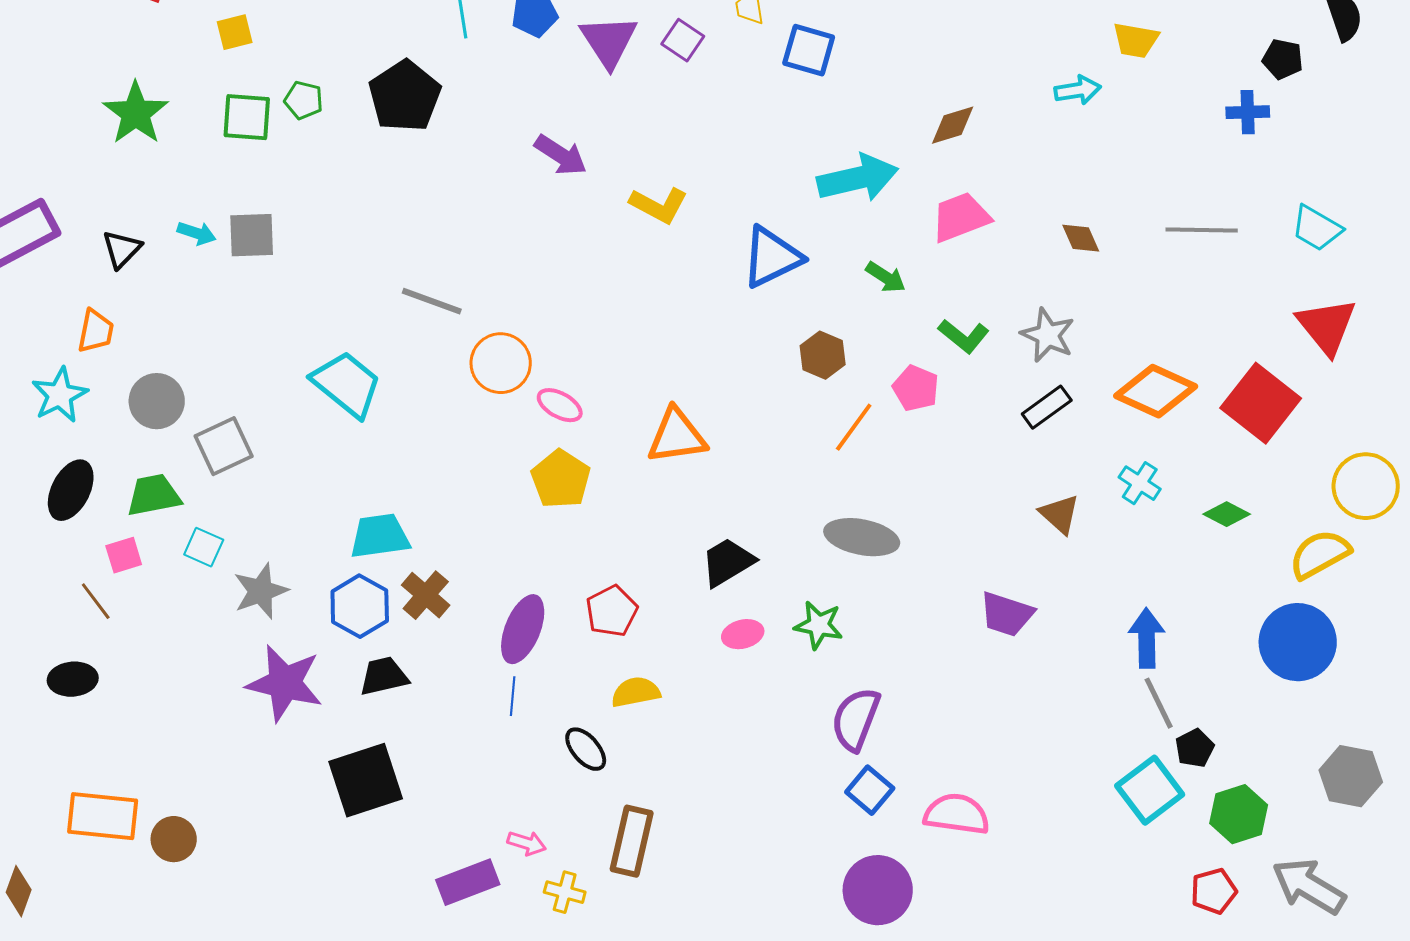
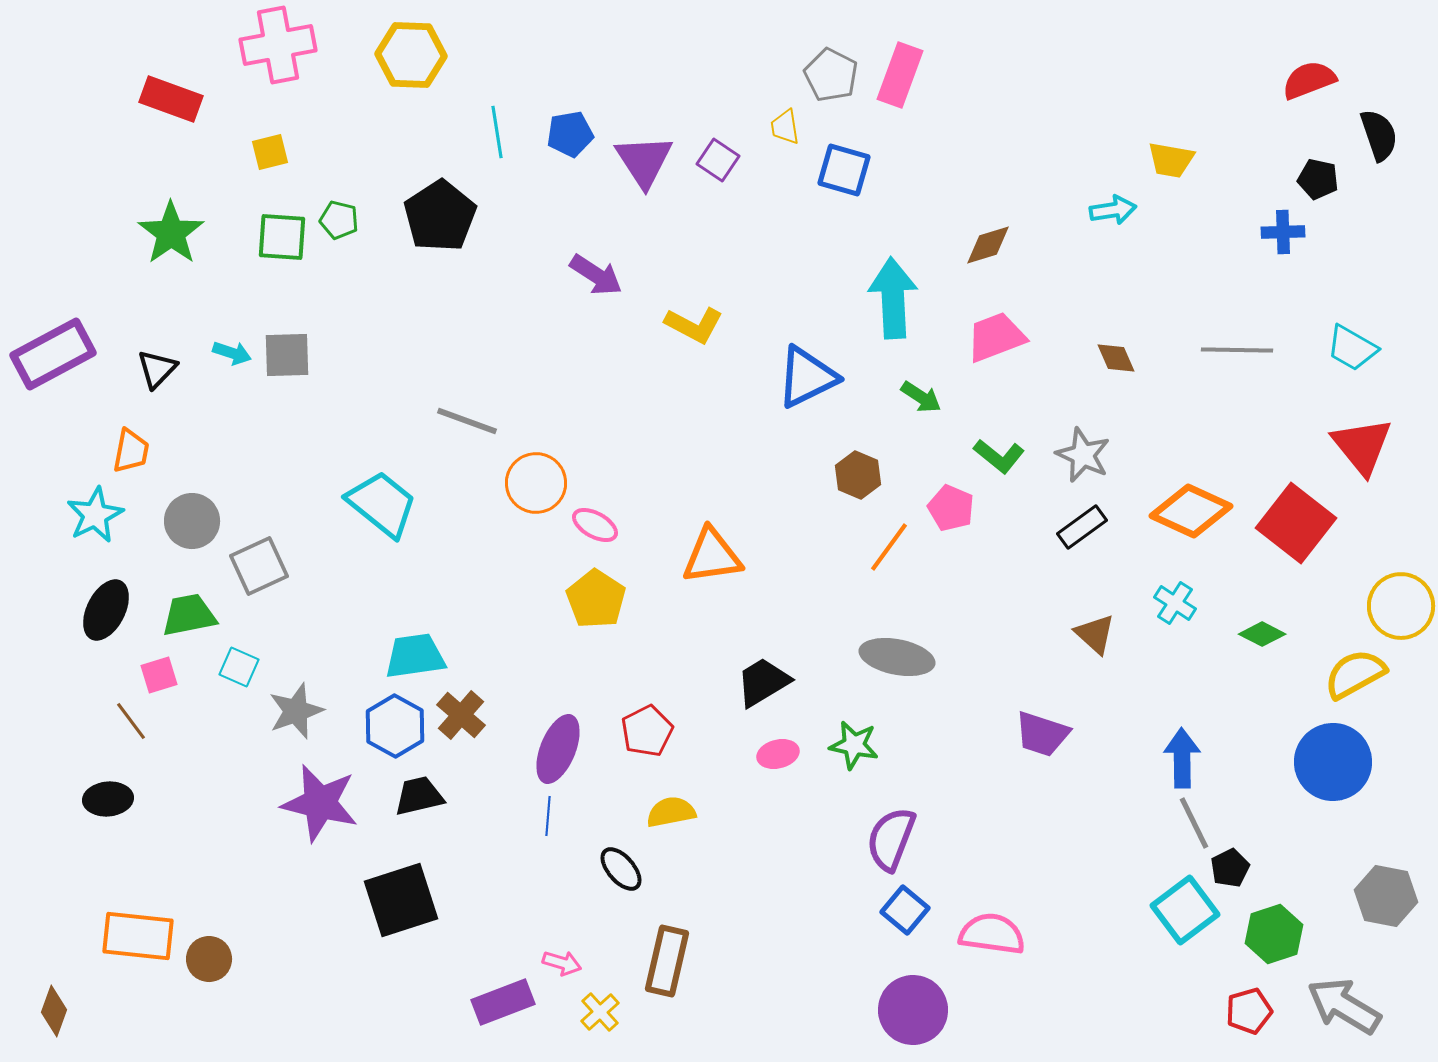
cyan arrow: (858, 178) -> (893, 298), turned -80
yellow cross: (565, 892) -> (600, 1012), turned 33

